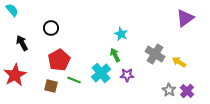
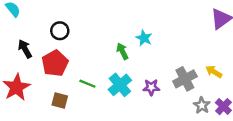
gray cross: (155, 54) -> (185, 79), moved, turned 30
green arrow: (115, 55) -> (122, 51), moved
red pentagon: (59, 60) -> (55, 63), moved
green line: (74, 80) -> (87, 84), moved

